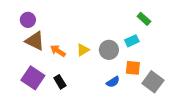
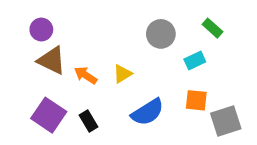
gray circle: (109, 50) -> (161, 34), moved
blue semicircle: (113, 82) -> (148, 112), moved, size x1.6
gray square: (153, 82) -> (226, 121), turned 35

